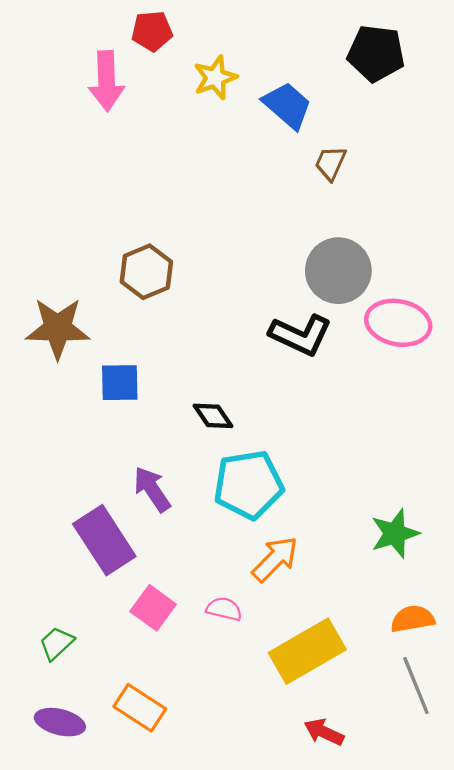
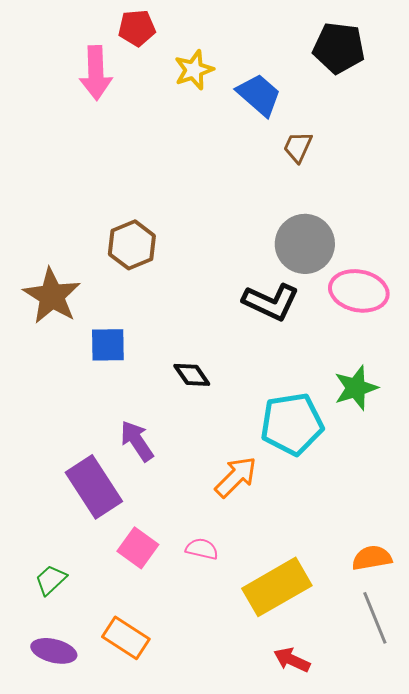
brown star: (58, 328) -> (52, 296), turned 30
cyan pentagon: (248, 485) -> (292, 424), moved
green star: (395, 534) -> (356, 388), moved
orange arrow: (275, 559) -> (236, 477), moved

